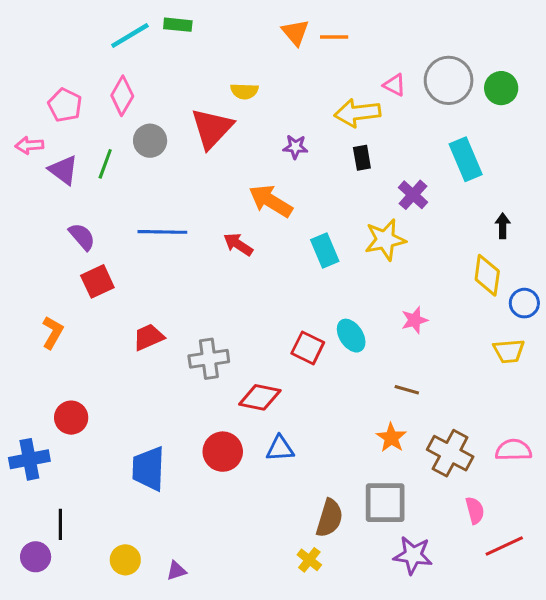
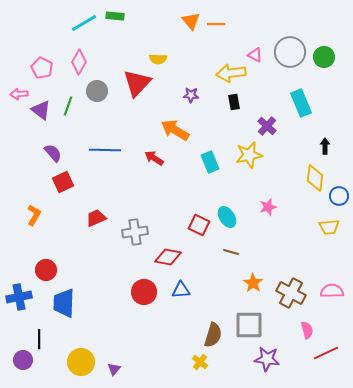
brown line: (407, 390) -> (231, 252), moved
blue trapezoid: (148, 469) -> (64, 303), moved
yellow circle: (125, 560) -> (81, 362), size x1.4
purple triangle: (176, 571) -> (114, 369), turned -32

